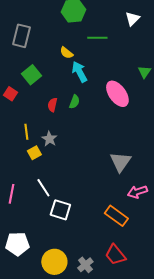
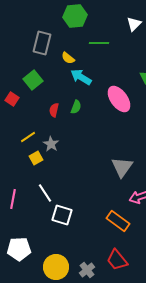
gray rectangle: (21, 36) -> (42, 43), moved
cyan arrow: (79, 72) -> (81, 77), turned -30
yellow line: (26, 132) -> (28, 137), turned 63

